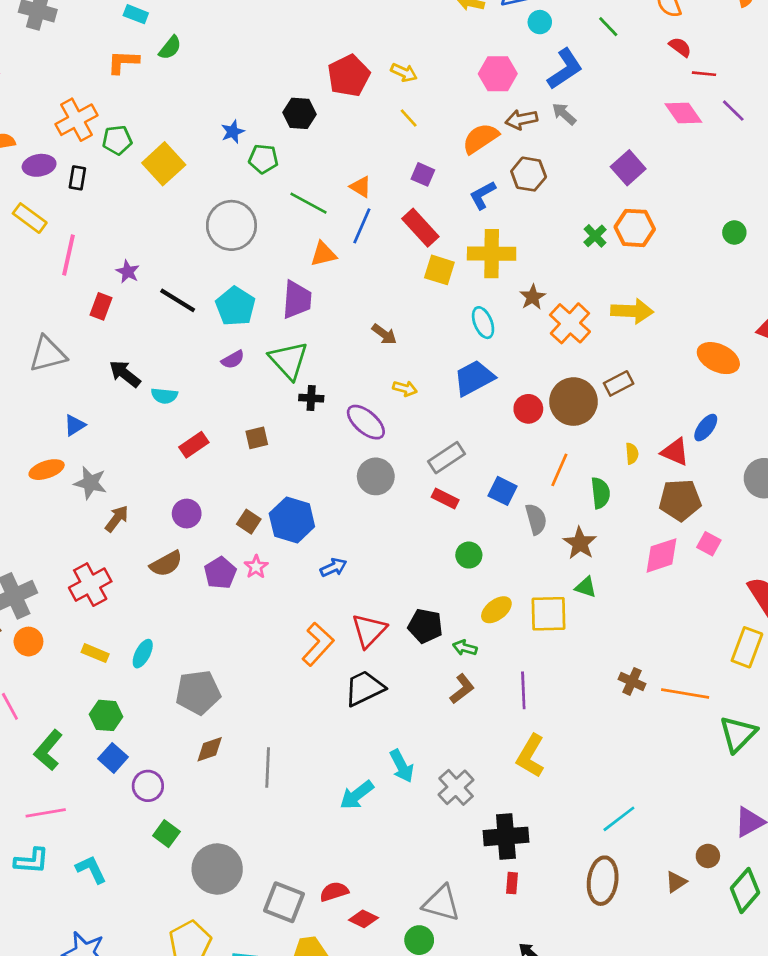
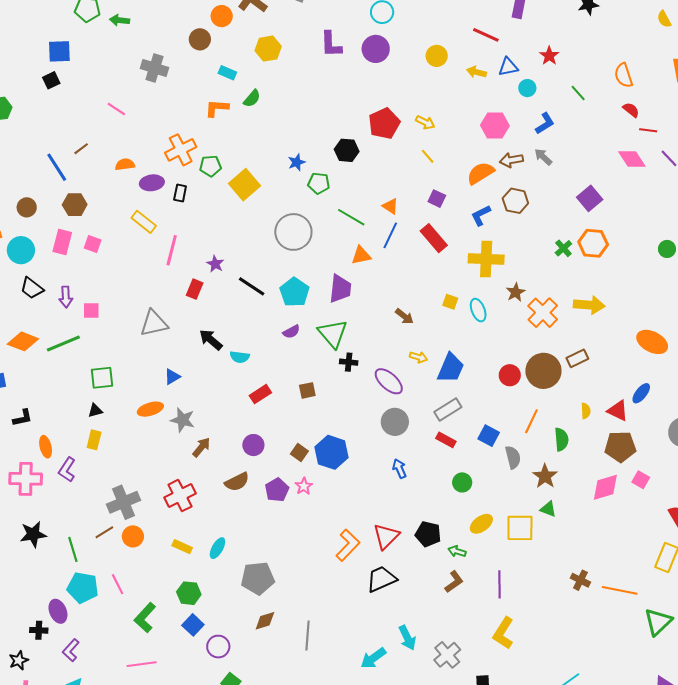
blue L-shape: (565, 69) -> (545, 123), size x0.7
yellow square: (439, 270) -> (450, 302), moved, size x0.7
blue trapezoid: (474, 378) -> (451, 368), moved, turned 140
blue arrow: (333, 567) -> (399, 469), moved, turned -90

